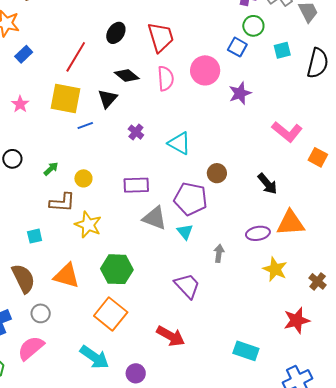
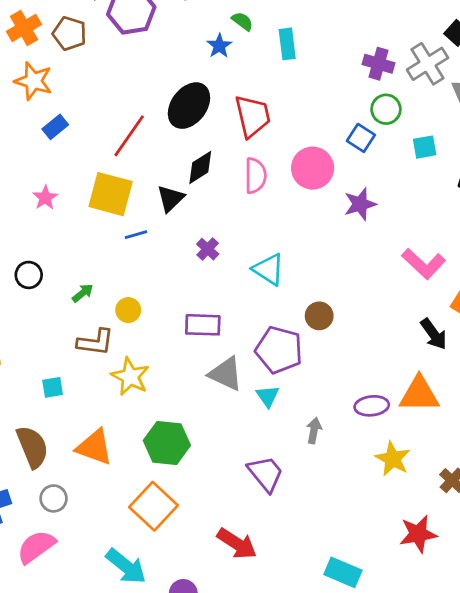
black ellipse: (116, 33) -> (189, 106), size x1.5
black diamond: (127, 75) -> (200, 167), turned -75
black arrow: (267, 184) -> (434, 334), moved

